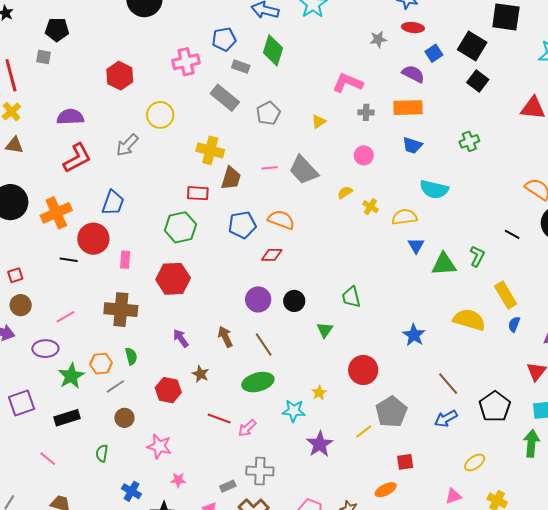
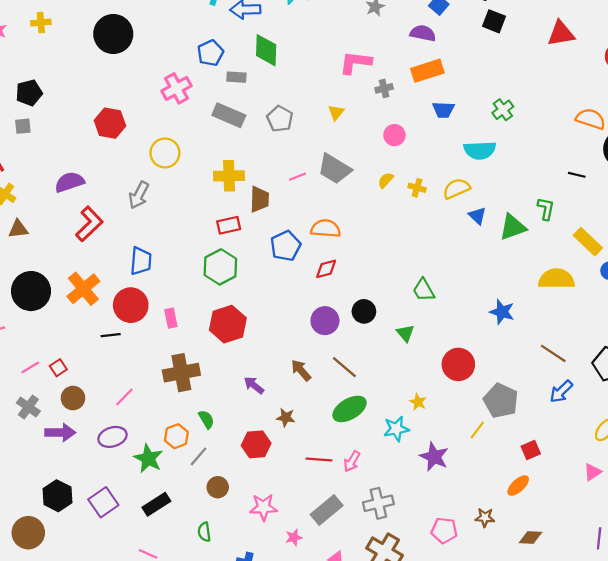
green cross: (469, 141) -> (503, 110), moved
gray rectangle: (228, 486) -> (327, 510), moved, size x1.8

